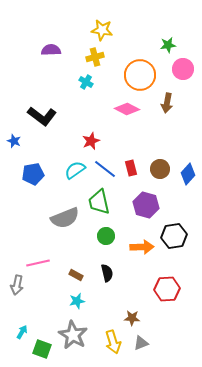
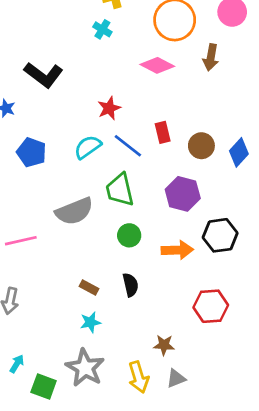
red rectangle: (131, 168) -> (163, 132), moved
blue pentagon: (33, 174) -> (32, 152), turned 30
pink line: (38, 263) -> (21, 241), moved

